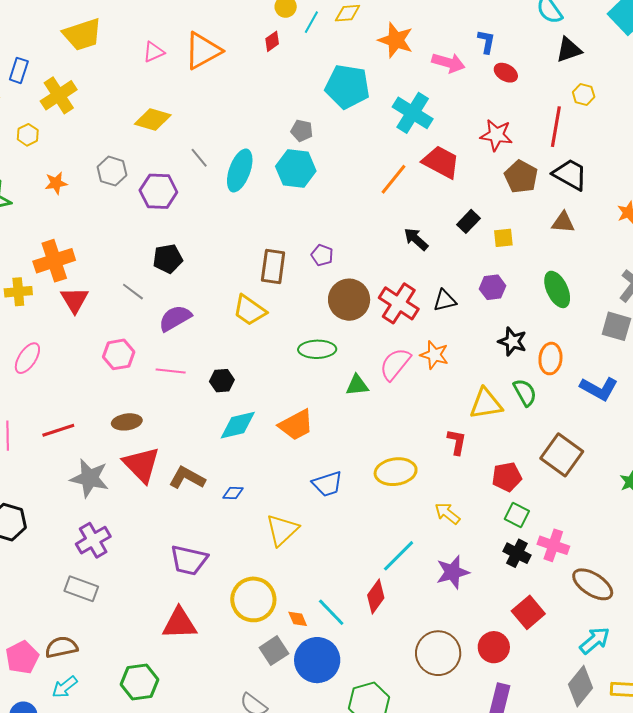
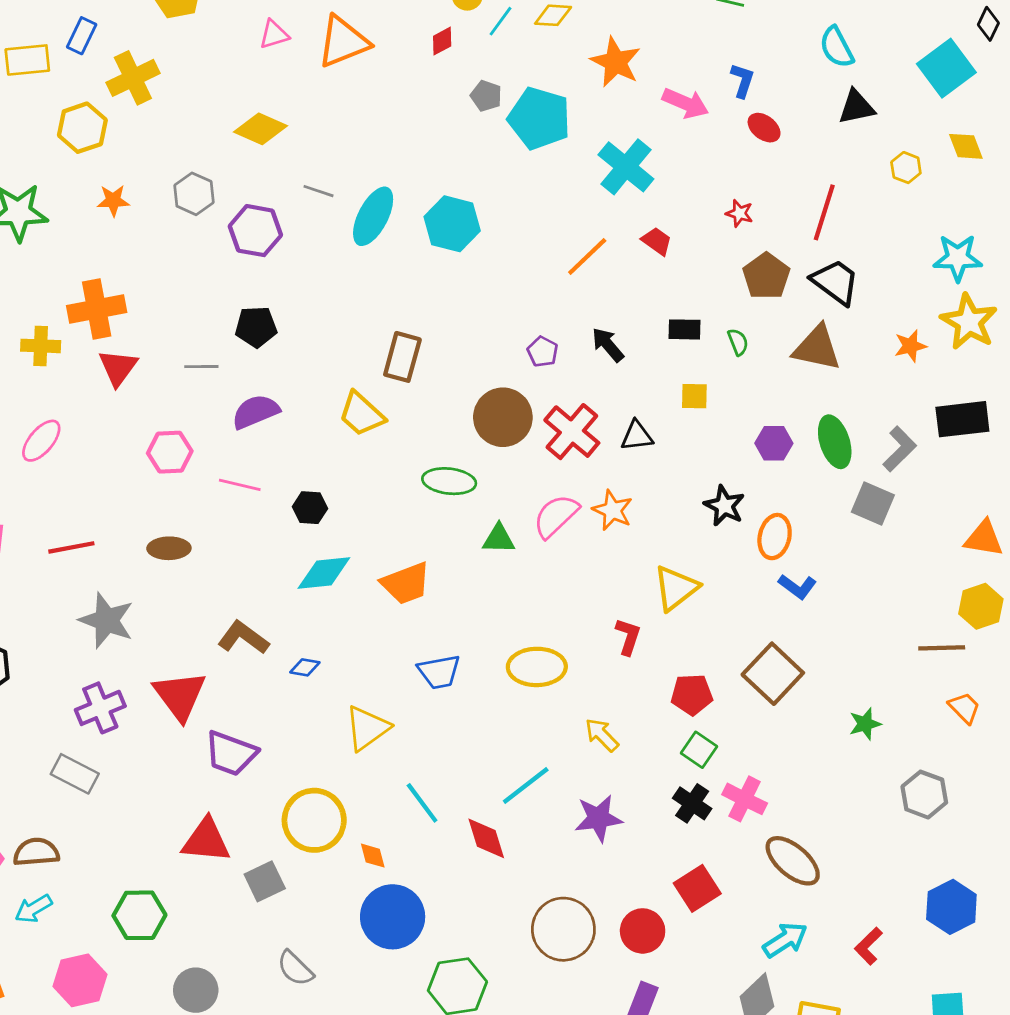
yellow hexagon: (584, 95) -> (906, 168), moved
gray pentagon: (302, 131) -> (486, 96), moved
yellow hexagon: (28, 135) -> (82, 128), size x1.6
red star: (496, 135) -> (739, 213), size x0.6
gray line: (199, 158) -> (319, 191), turned -40
red trapezoid: (441, 162) -> (657, 241), size x0.6
black rectangle: (468, 221) -> (684, 329), turned 40
brown triangle: (563, 222) -> (817, 348), size x1.5
yellow square: (503, 238) -> (694, 396), moved
purple pentagon: (322, 255) -> (543, 352), moved
purple hexagon: (493, 287) -> (774, 443), moved
green ellipse: (557, 289) -> (835, 442), moved
gray line: (133, 292) -> (201, 367), turned -45
blue L-shape: (599, 389) -> (797, 587), moved, size x0.7
green semicircle: (525, 392) -> (738, 342), moved, size x0.7
yellow triangle: (486, 404) -> (676, 588), turned -36
red triangle: (141, 465) -> (180, 696), moved
red diamond: (376, 596) -> (486, 838), turned -60
cyan line: (331, 612) -> (422, 803), moved
gray square: (274, 651) -> (265, 881), moved

